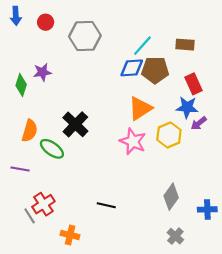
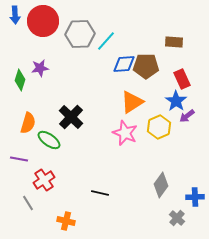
red circle: (46, 22) -> (43, 21), size x2.0
cyan line: (142, 46) -> (106, 41), moved
blue star: (187, 107) -> (176, 101), turned 30
red cross: (43, 204) -> (44, 180), moved
gray cross: (175, 236) -> (177, 218), moved

